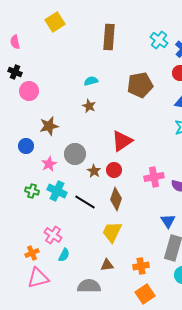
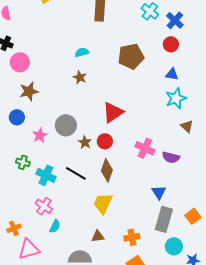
brown star: (49, 126) -> (29, 91), moved
pink cross: (154, 177) -> (145, 148), turned 36
cyan cross: (57, 191) -> (46, 175), moved
orange cross: (32, 253) -> (14, 228), moved

